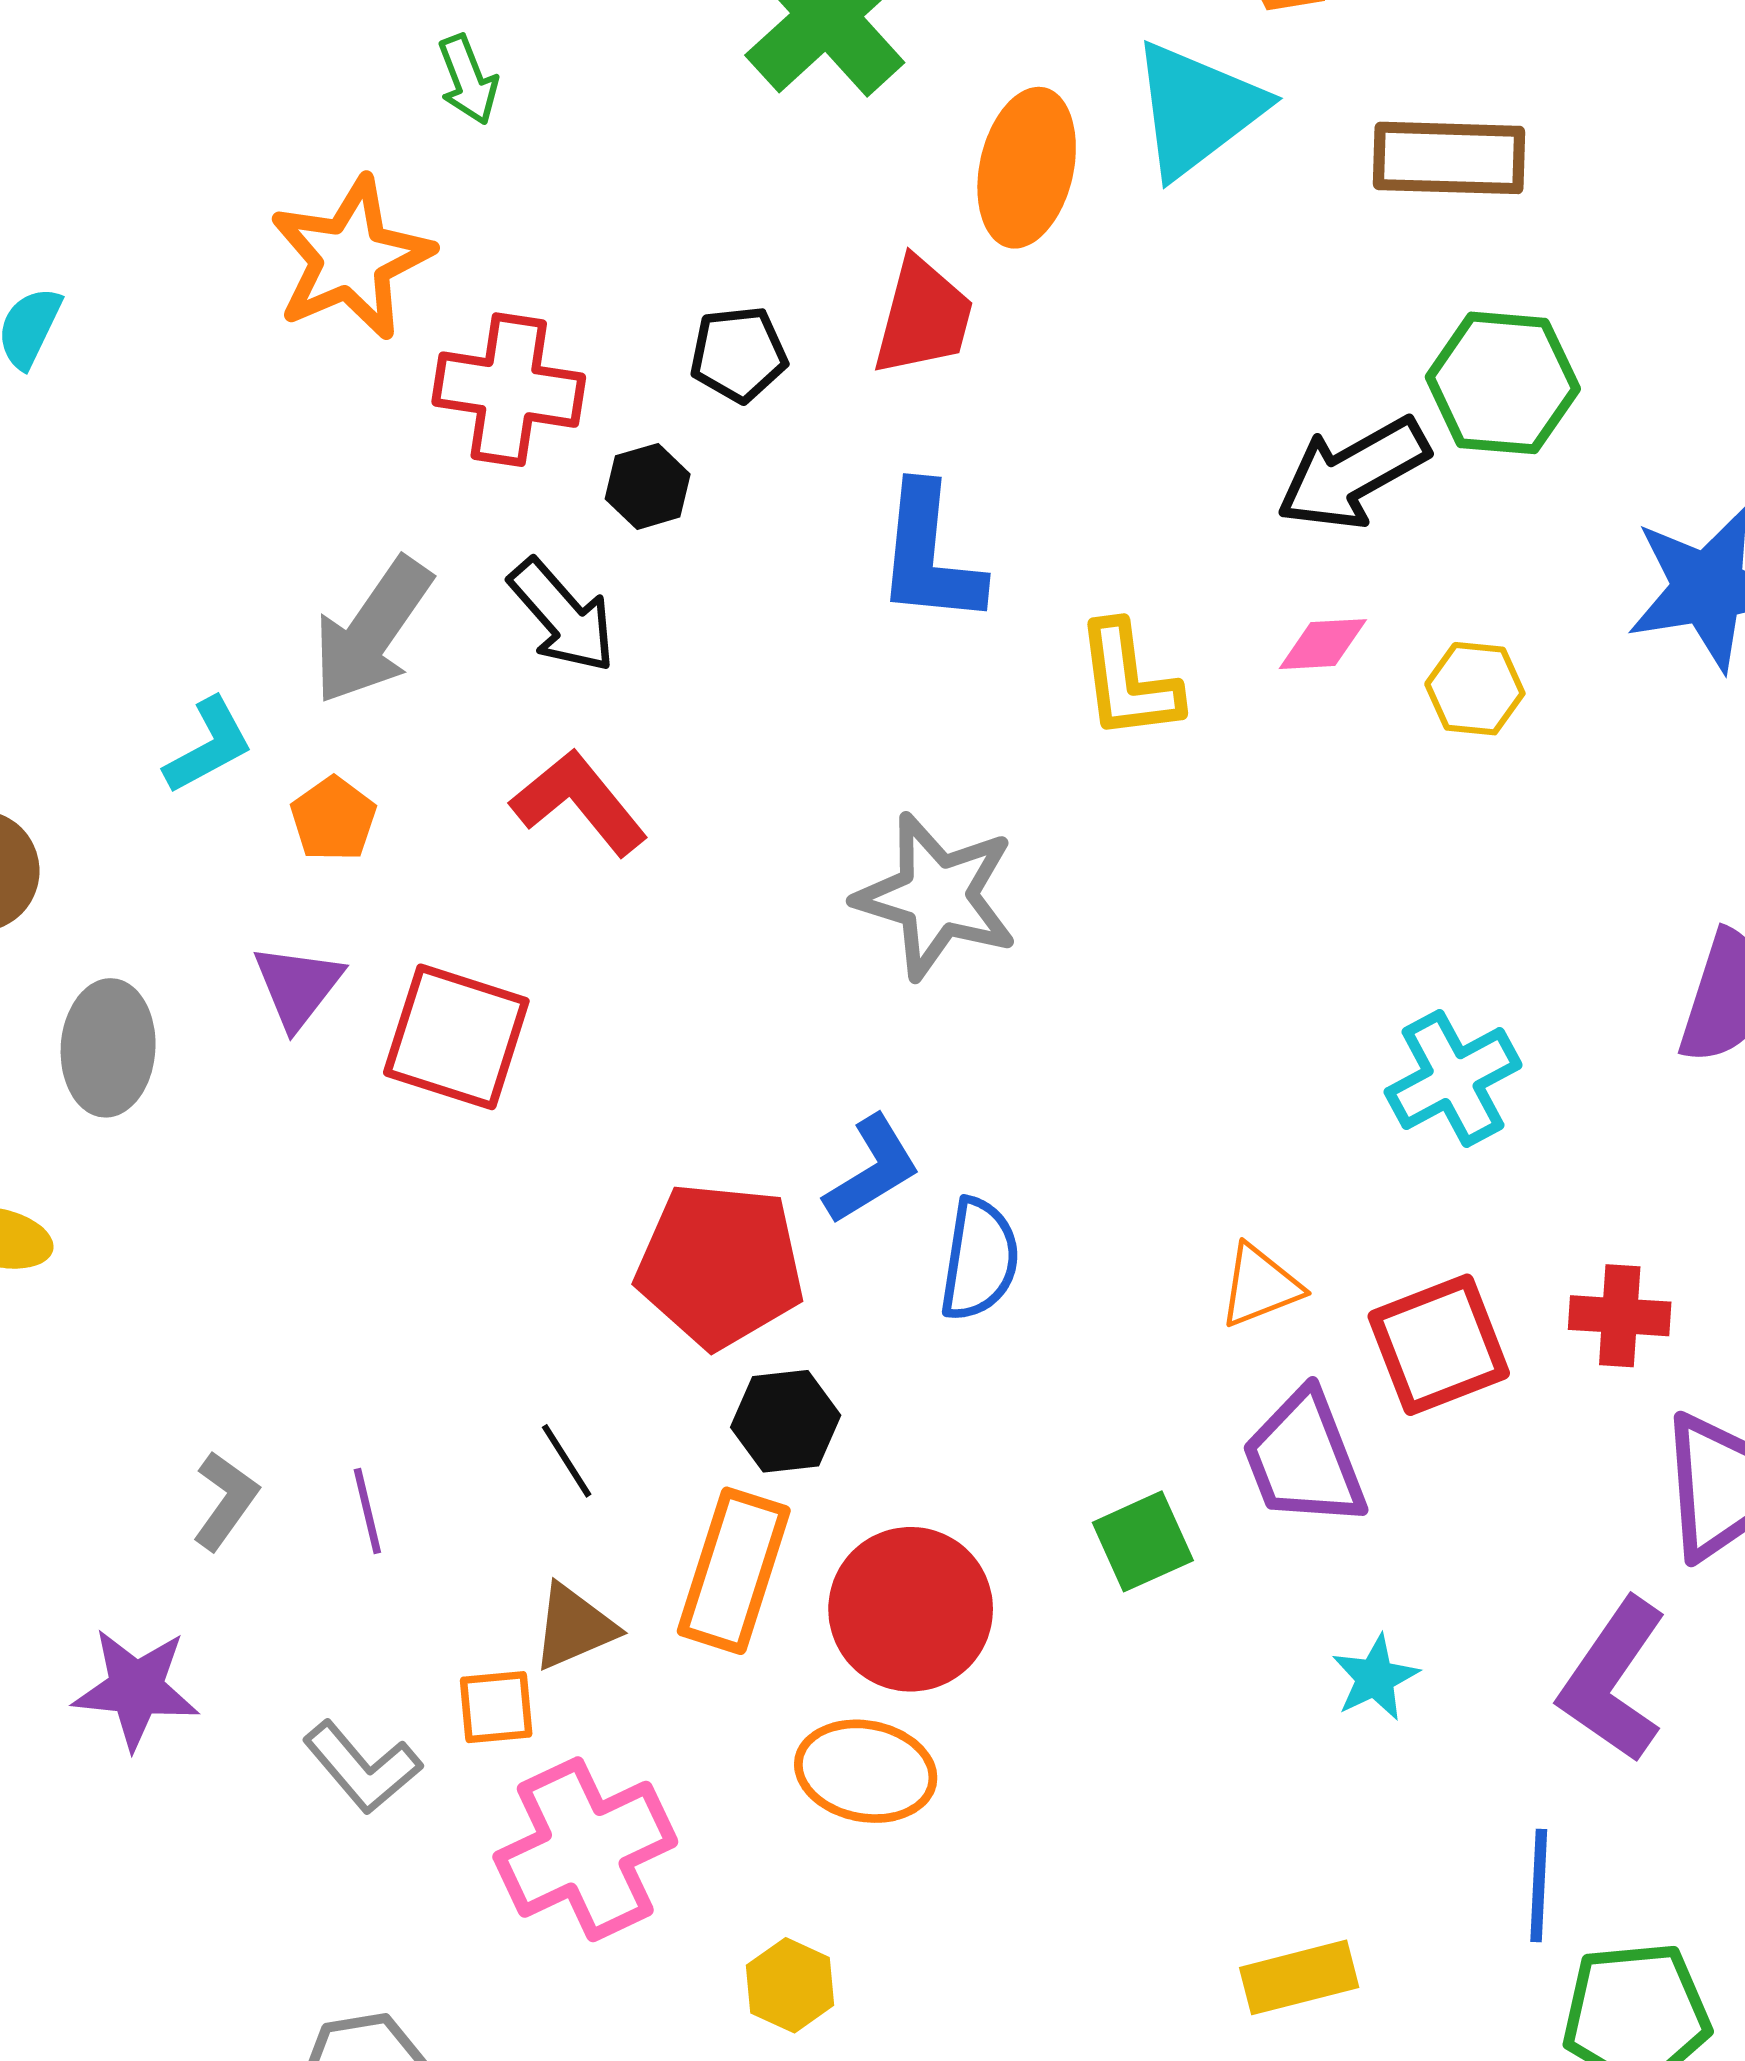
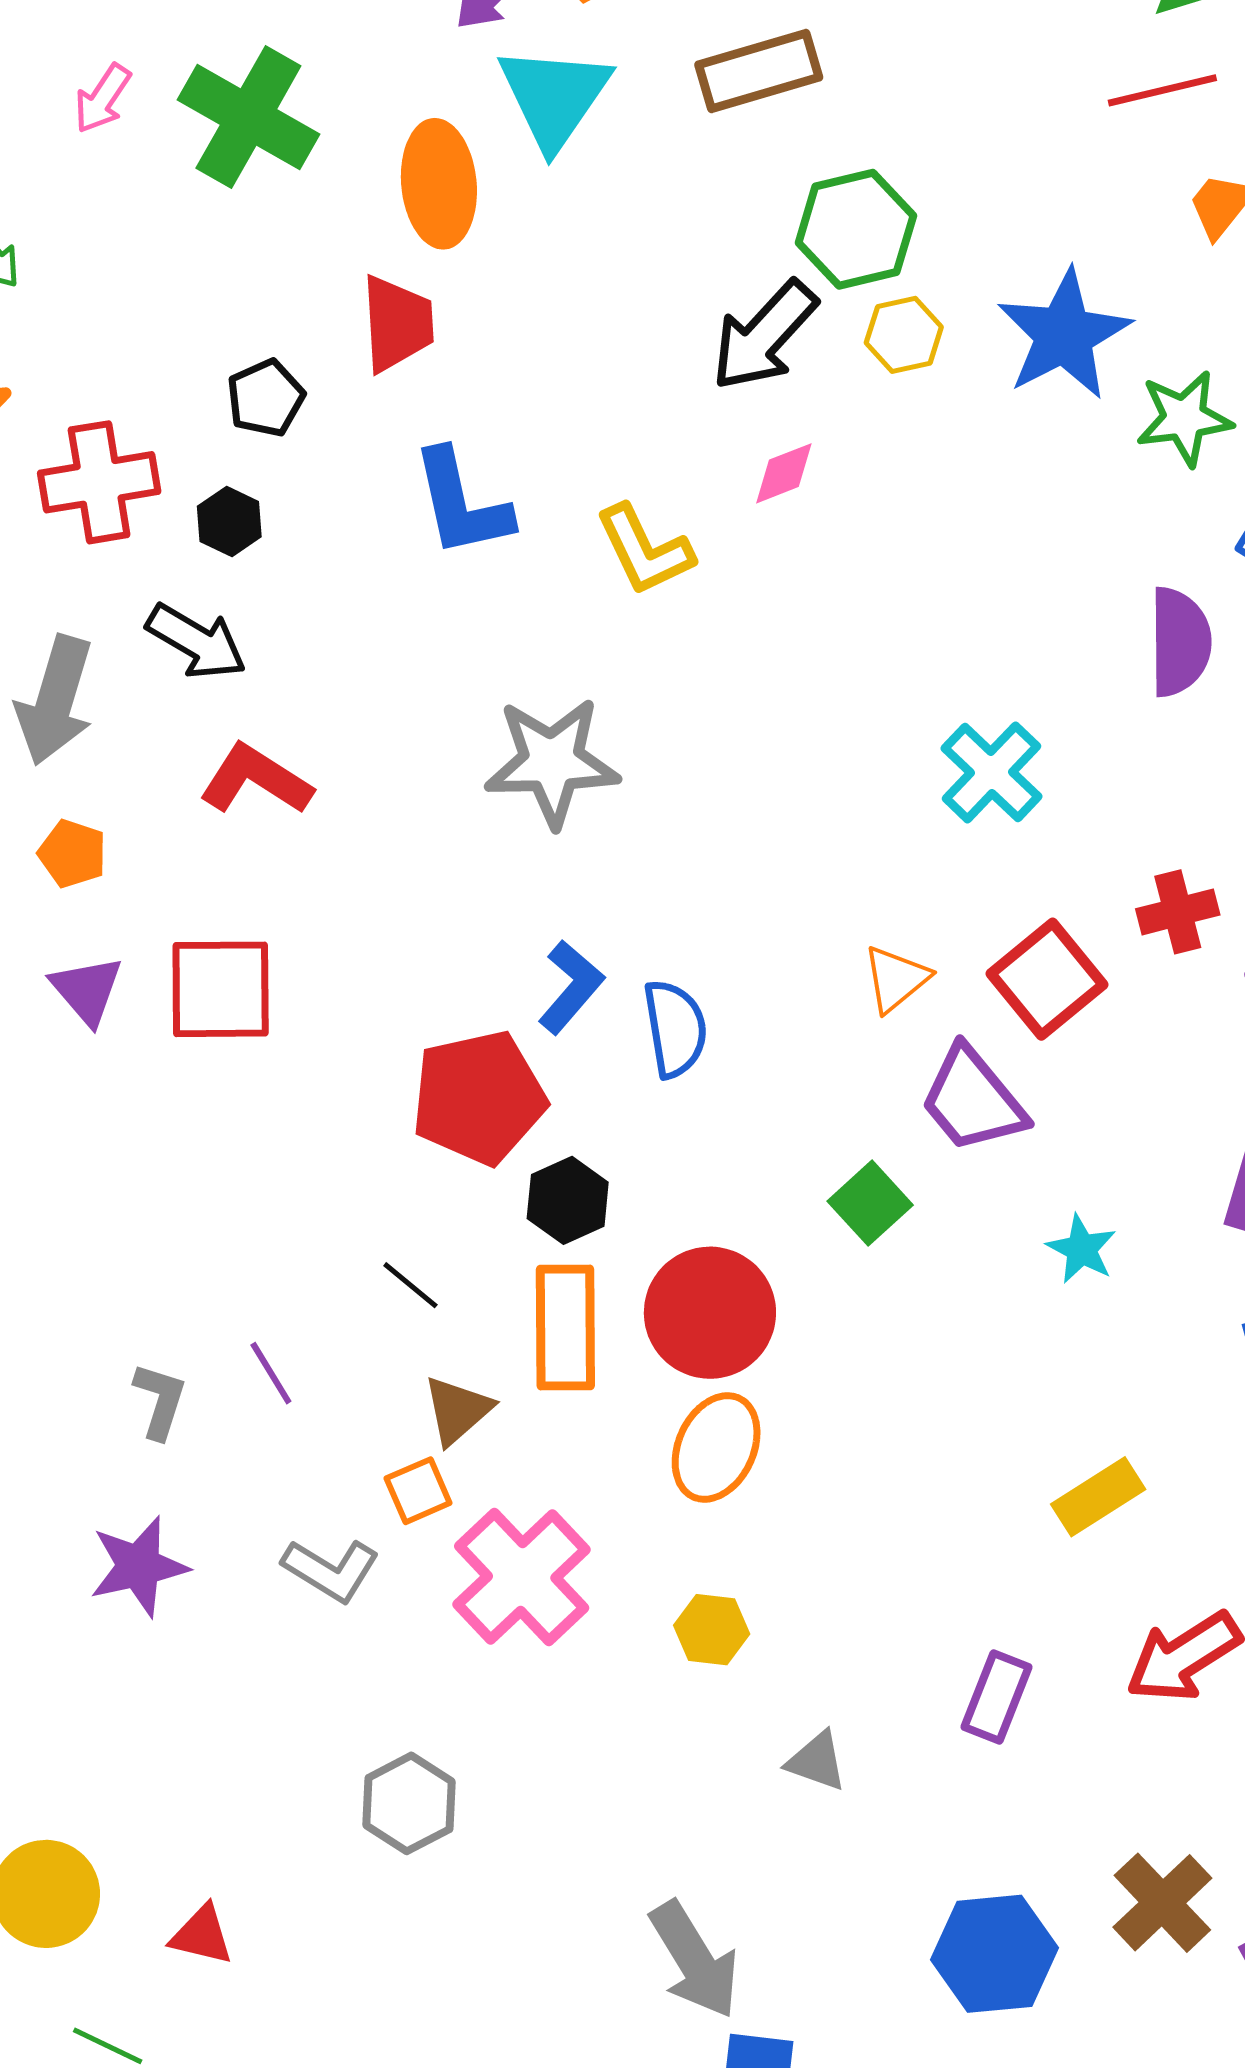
yellow hexagon: (1475, 689) -> (904, 335), moved
orange ellipse: (866, 1771) -> (716, 1447), turned -58

